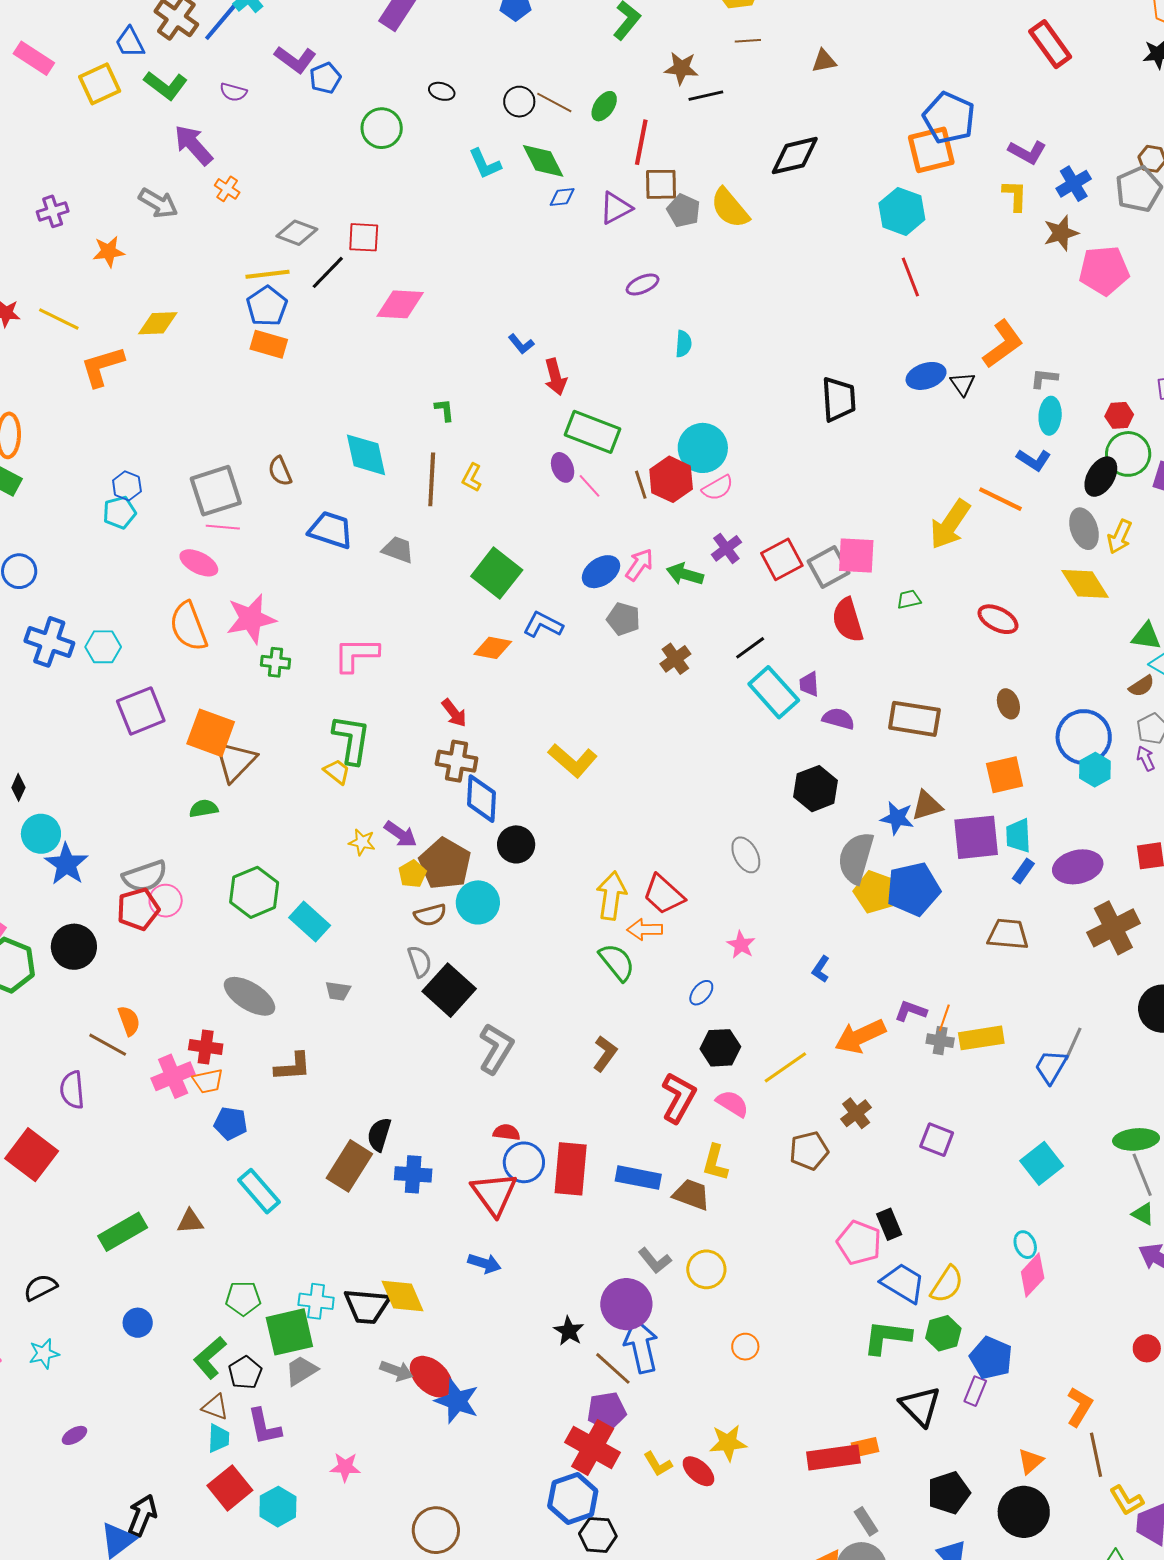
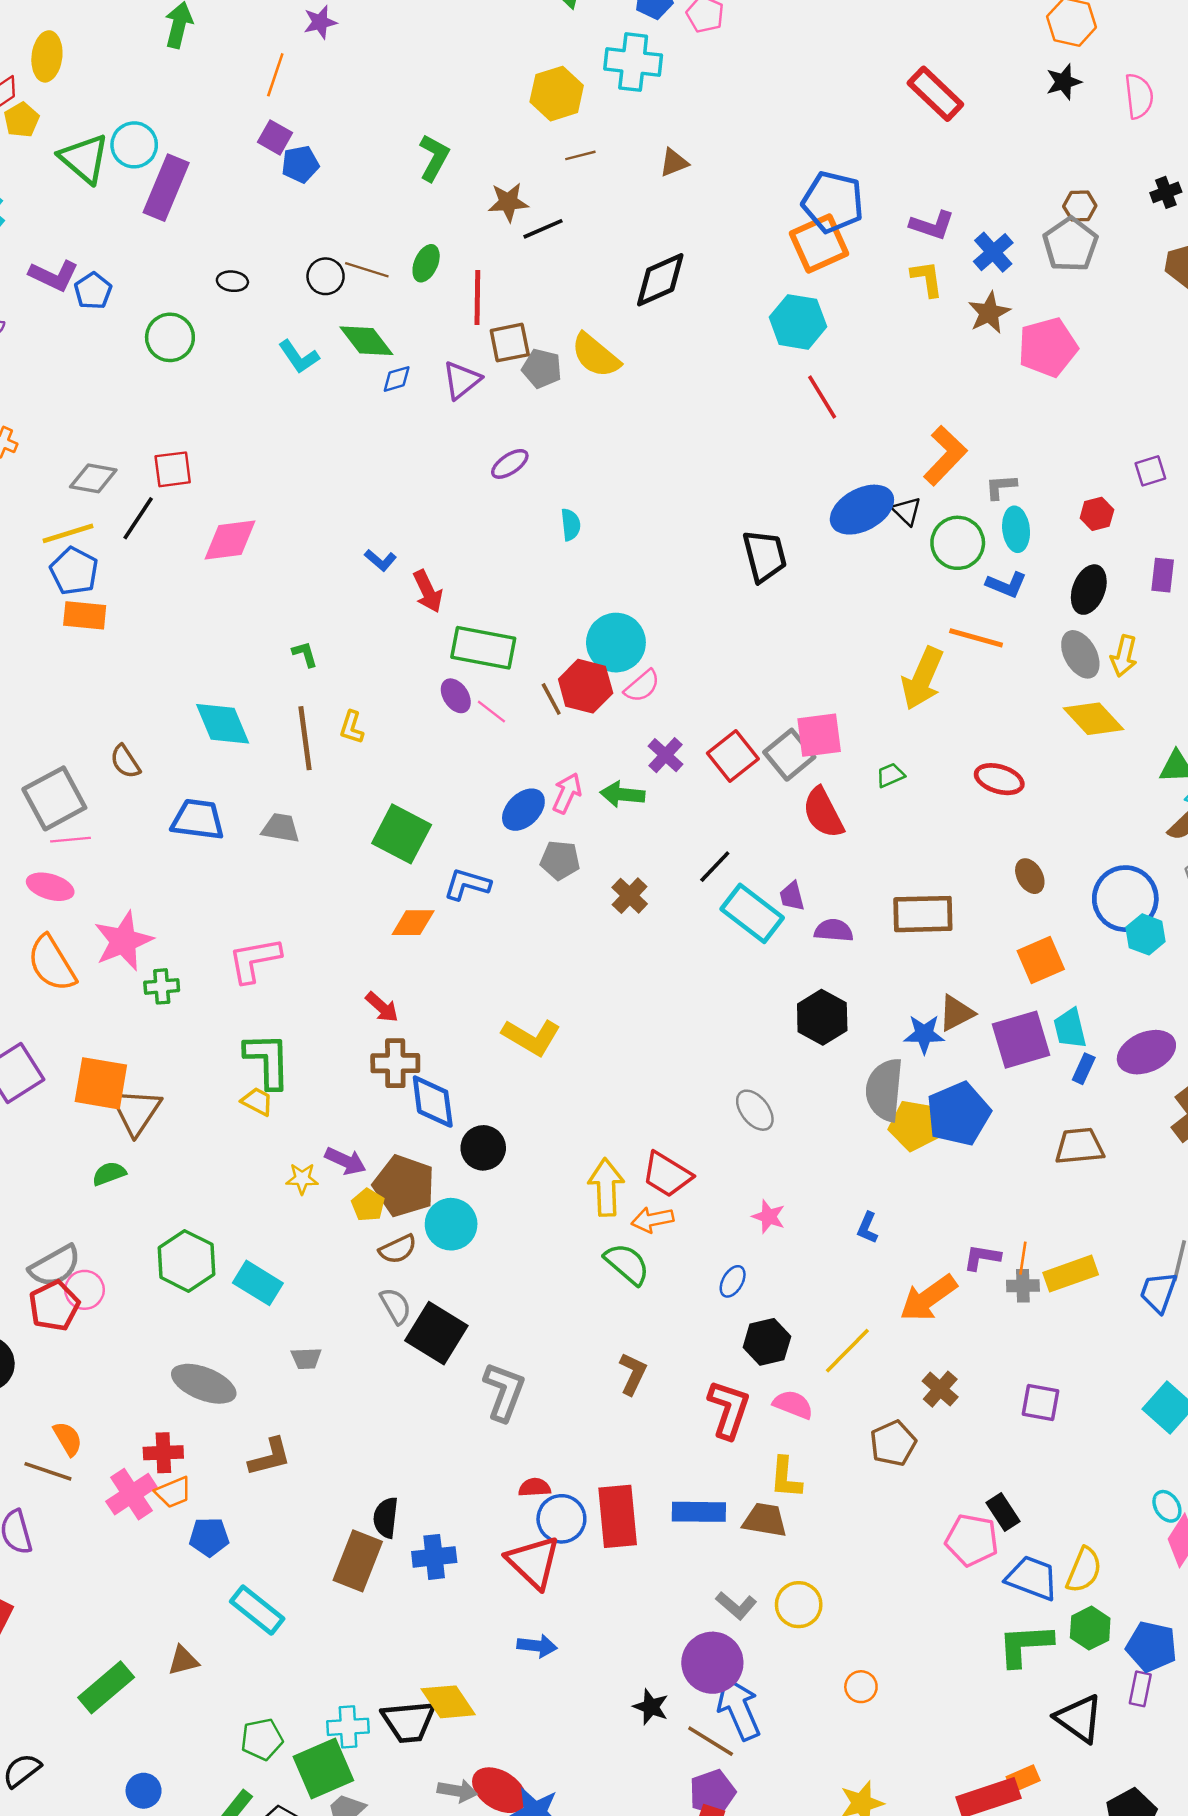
blue ellipse: (926, 376) -> (862, 510), size x1.4
green circle: (1128, 454) -> (958, 543), moved

